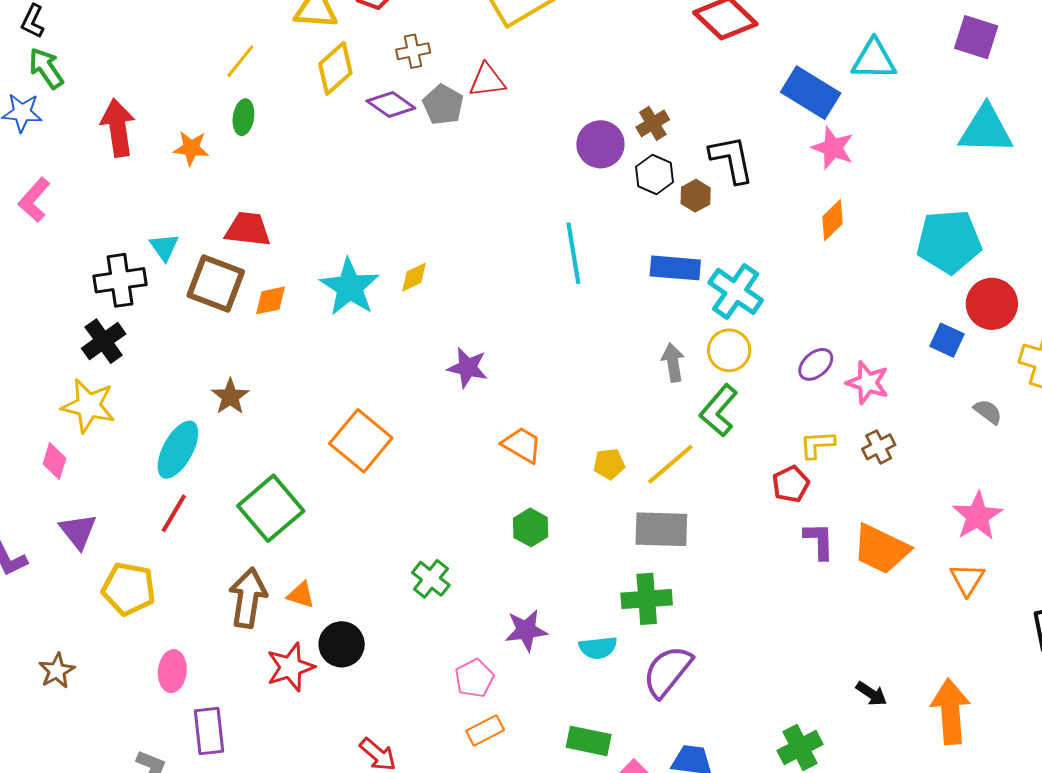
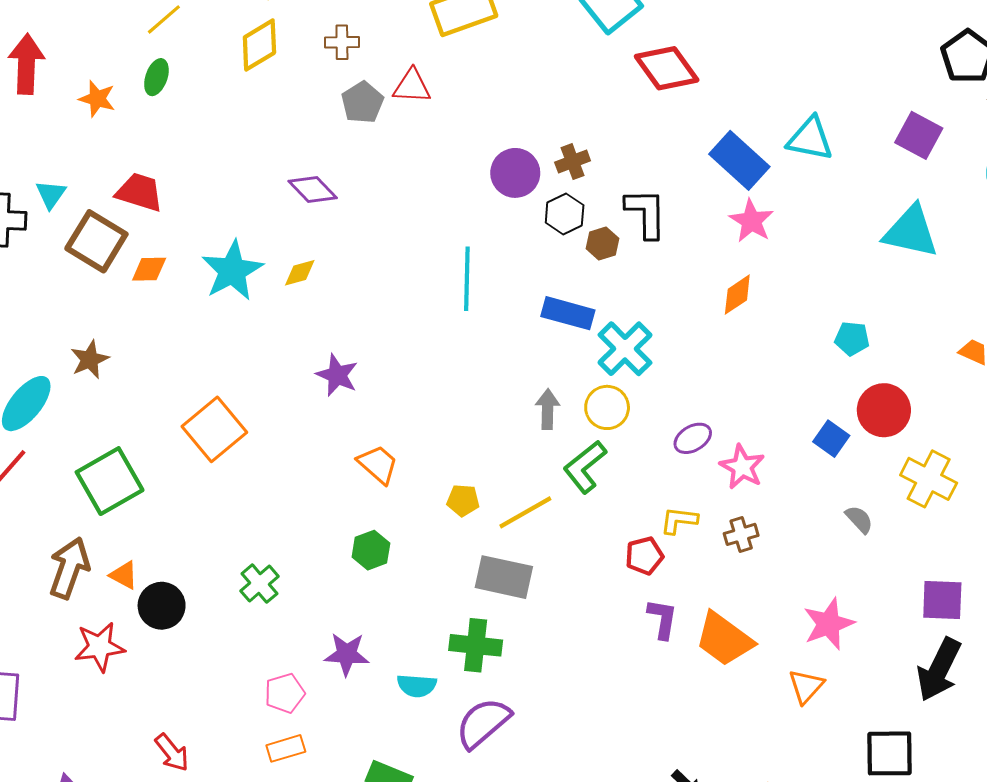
purple diamond: (391, 104) -> (313, 190), moved
cyan pentagon: (949, 242) -> (852, 339), size x0.5
black circle: (342, 644) -> (162, 606), moved

